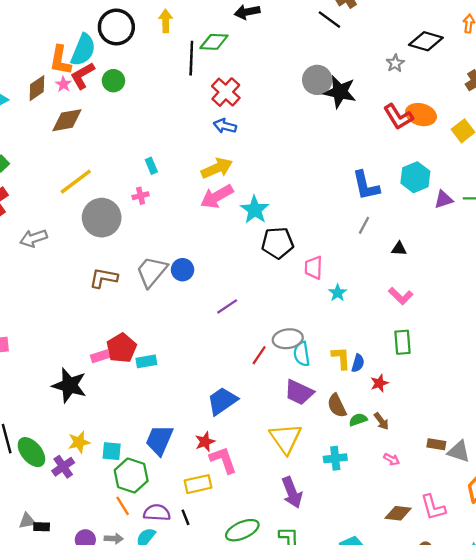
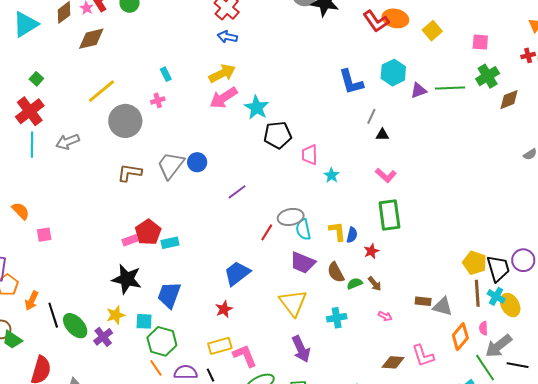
gray line: (364, 225) -> (371, 116), moved
green rectangle: (403, 342) -> (389, 215), size x1.4
black star: (69, 385) -> (127, 279), moved
blue trapezoid: (159, 440) -> (169, 295), moved
pink L-shape: (223, 460) -> (245, 356), moved

